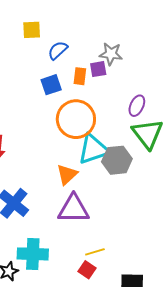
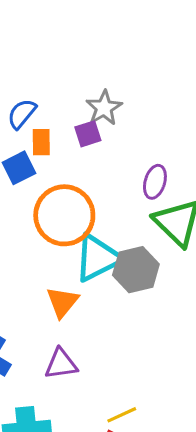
gray star: (111, 54) -> (104, 108), turned -30
orange rectangle: (80, 76) -> (41, 142), moved
purple triangle: (74, 209) -> (61, 364), moved, size x0.7

